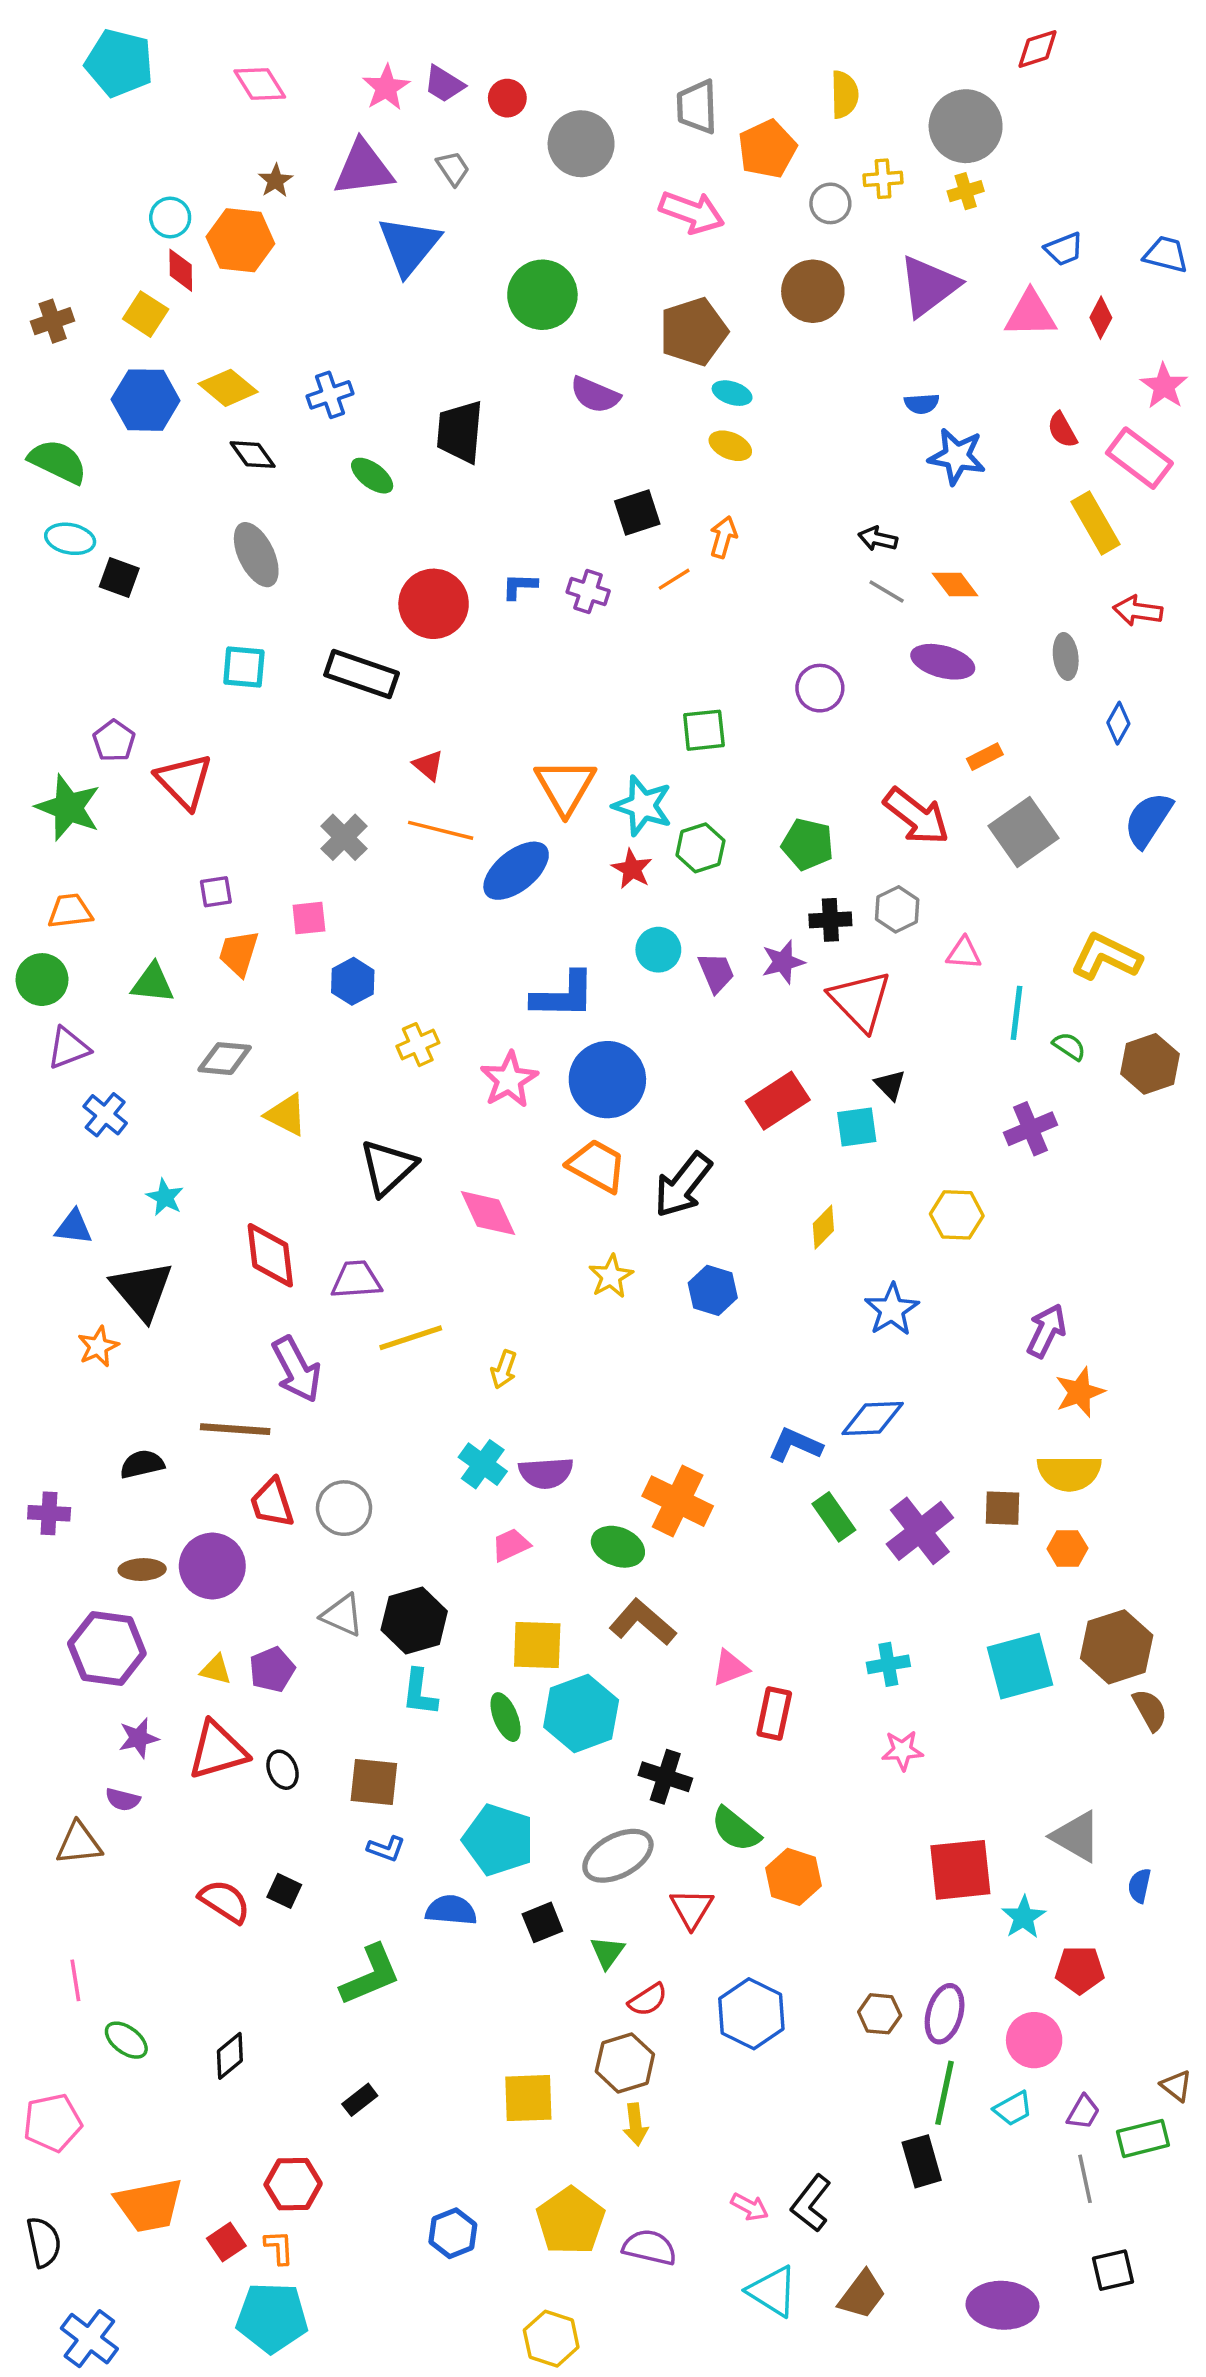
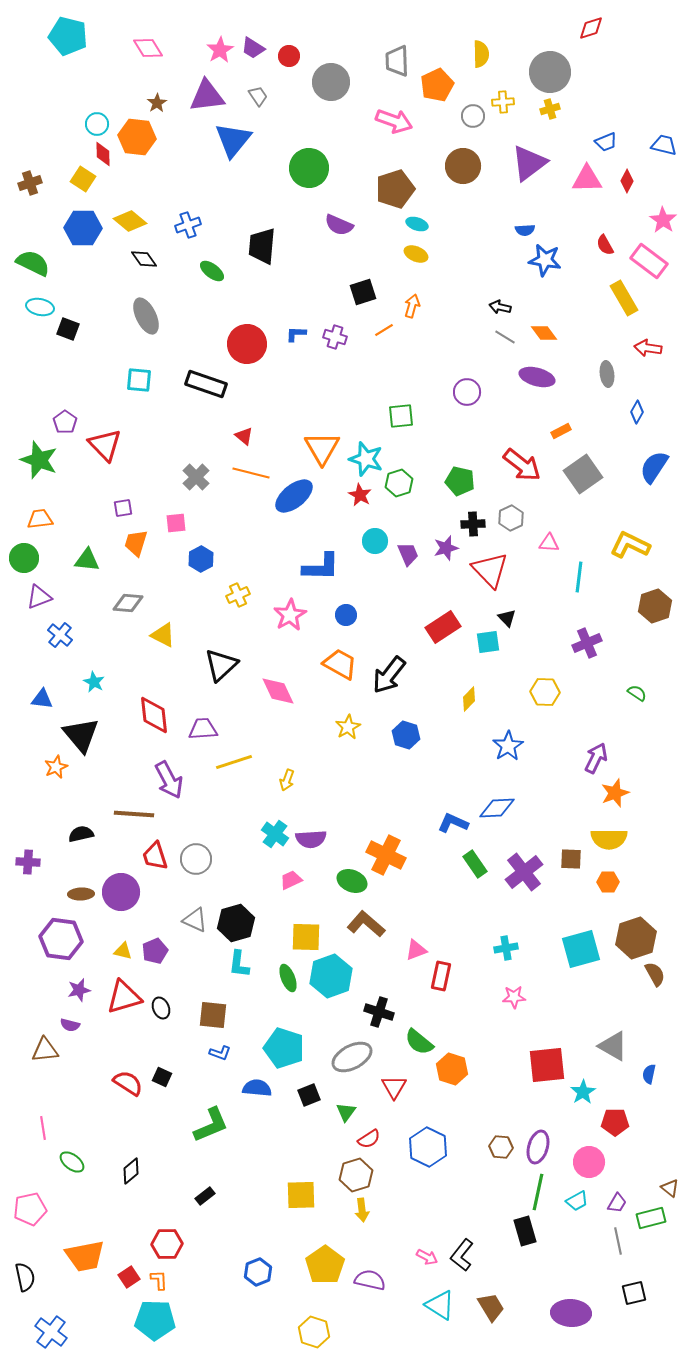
green semicircle: (1069, 1046) -> (637, 693), moved
blue circle: (607, 1080) -> (346, 615), size x0.5
brown trapezoid: (862, 2295) -> (491, 1307), turned -68

